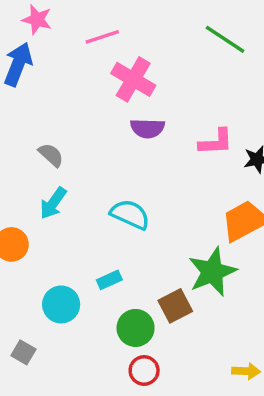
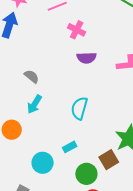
pink cross: (133, 79) -> (77, 30), size x0.7
cyan semicircle: (130, 214) -> (79, 108), turned -95

